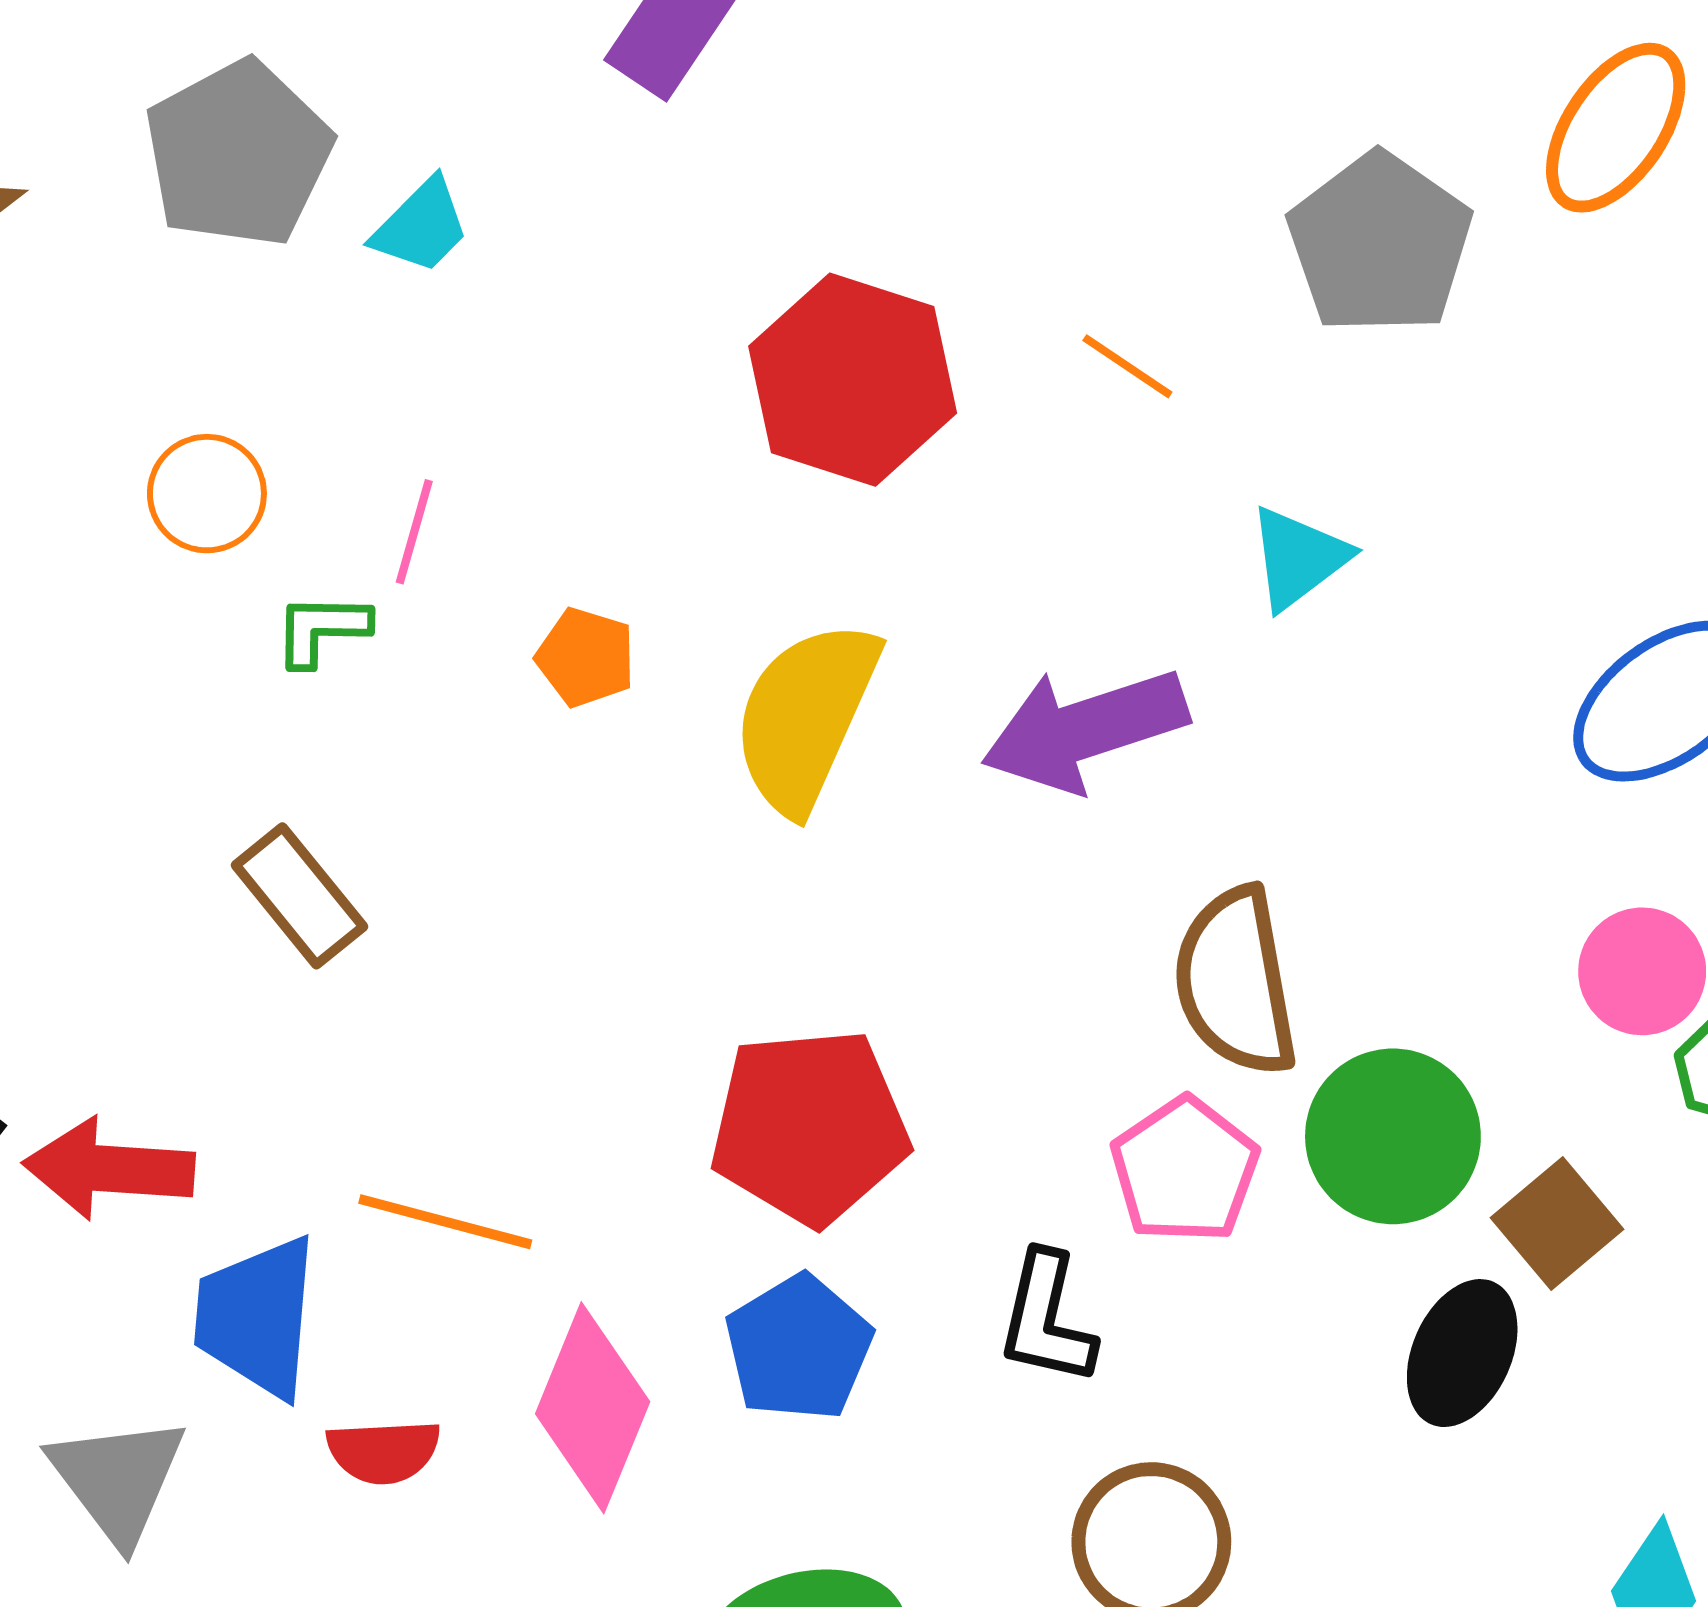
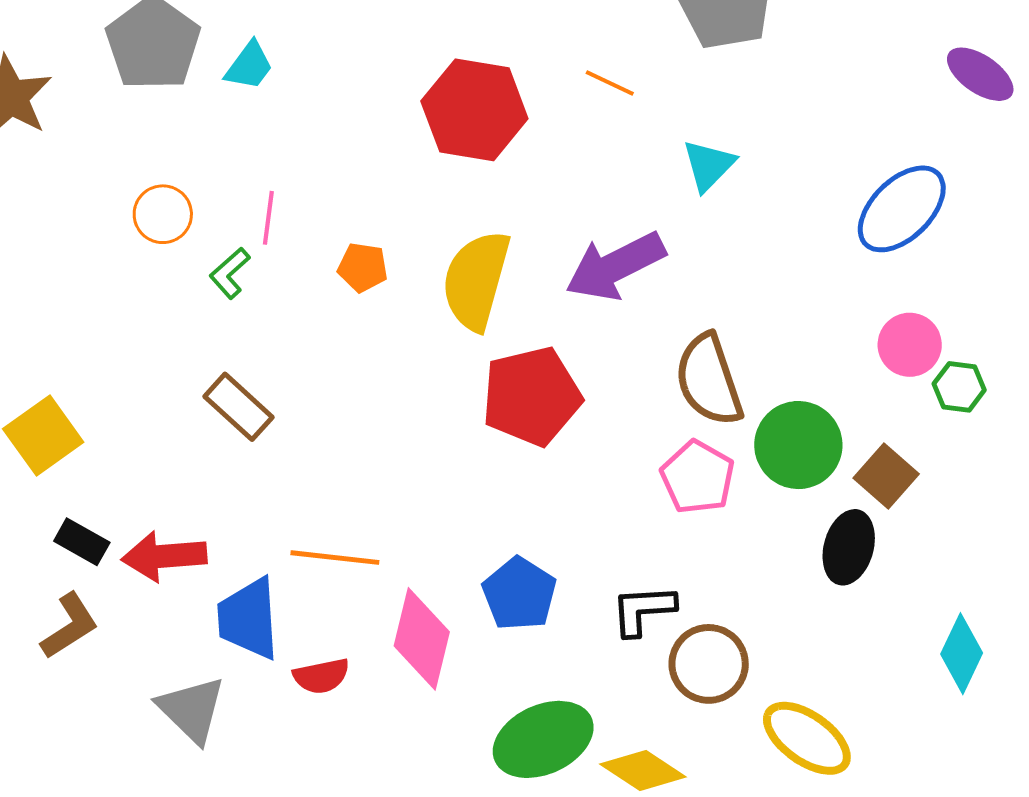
green L-shape: (322, 629) -> (230, 273), turned -34
red pentagon: (810, 1127) -> (532, 396), moved
black L-shape: (1047, 1319) -> (643, 610), moved, turned 82

